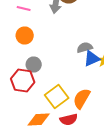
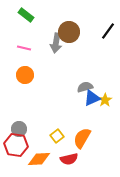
gray circle: (34, 64) -> (19, 129), moved
red hexagon: (23, 80) -> (16, 145), moved
yellow square: (57, 96) -> (57, 136), size x0.6

